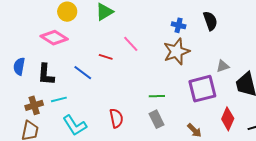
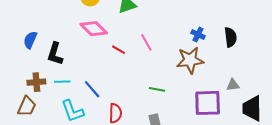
pink diamond: (54, 38) -> (94, 29), moved
blue line: (83, 73) -> (92, 89), moved
green line: (157, 96) -> (157, 89), moved

